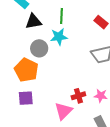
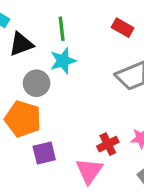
purple square: (26, 98) -> (44, 153), moved

